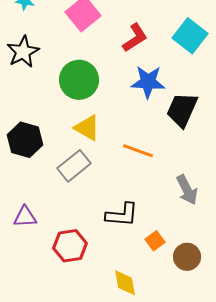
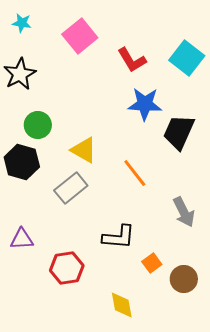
red L-shape: (135, 38) -> (132, 60), turned 92
green circle: (79, 80) -> (38, 125), moved, size x0.7
orange line: (138, 151) -> (135, 173), turned 32

